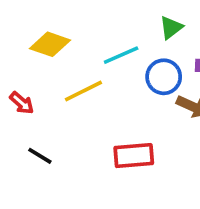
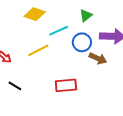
yellow diamond: (50, 44) -> (35, 14), moved

